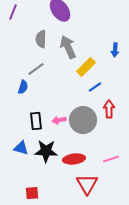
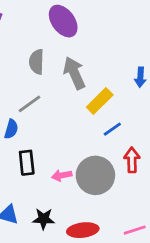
black rectangle: (36, 121) -> (27, 163), moved
black star: (46, 151) -> (44, 219), size x0.7

